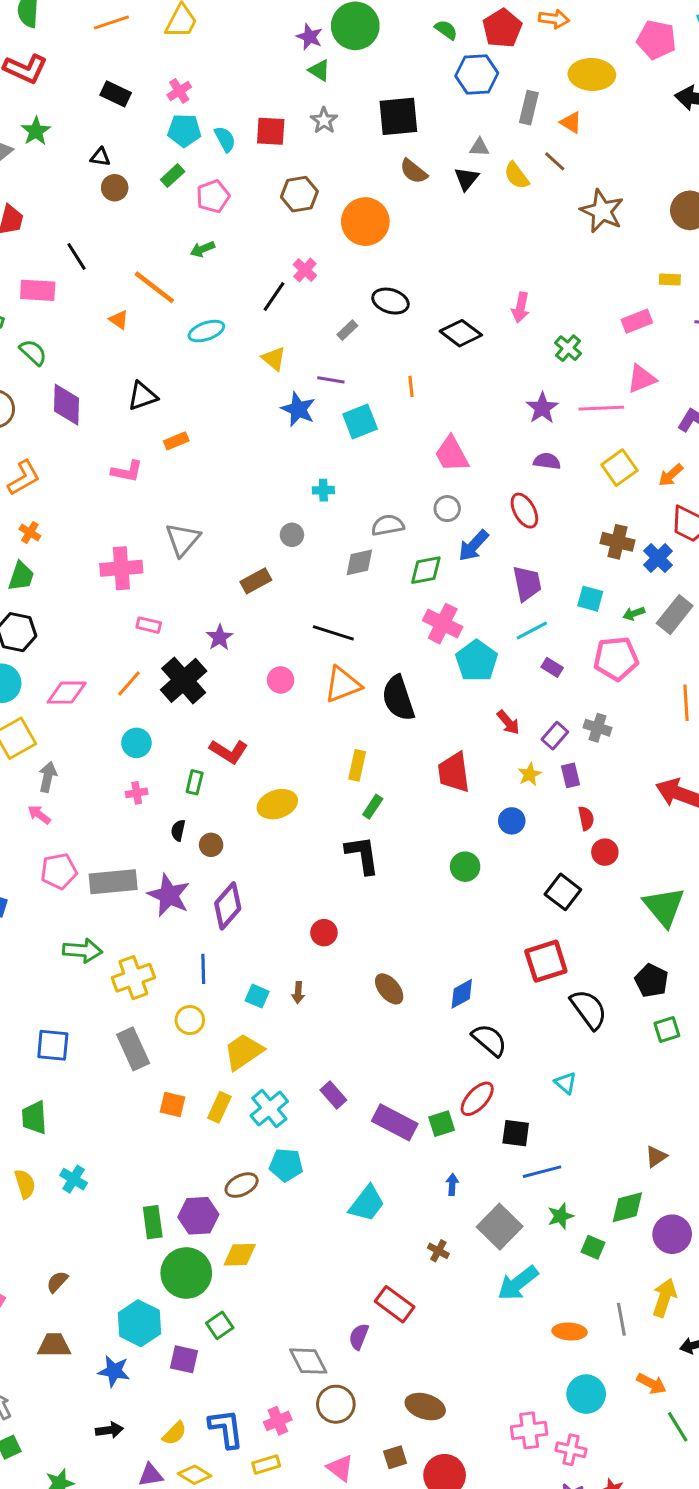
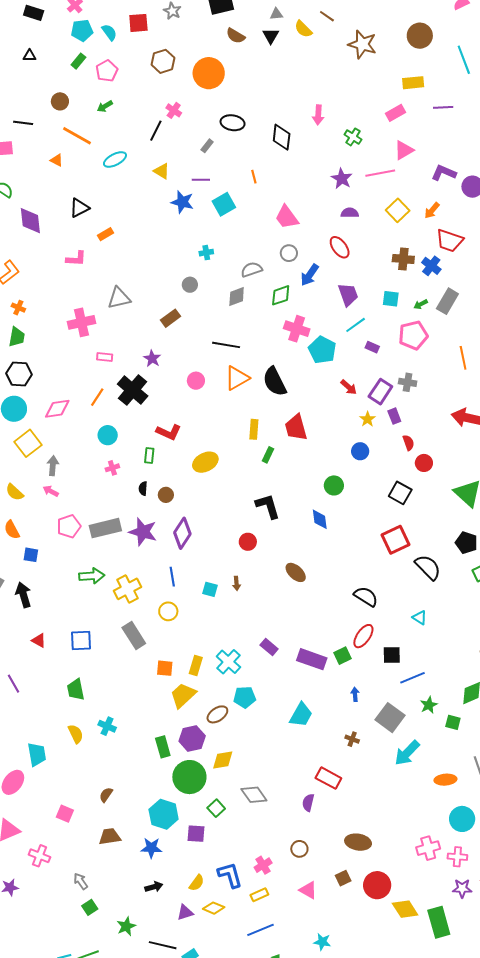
brown circle: (115, 188) -> (60, 101), moved
black line: (76, 256) -> (23, 123), turned -42
yellow rectangle: (670, 280) -> (413, 83), size x1.5
black diamond: (461, 333) -> (282, 137), turned 68
gray triangle: (183, 540) -> (119, 298), turned 45
purple rectangle: (555, 736) -> (380, 392), size x1.4
red trapezoid: (454, 772) -> (296, 427), moved
black L-shape: (362, 855) -> (268, 506), moved
blue diamond: (462, 994) -> (320, 519), moved, turned -60
yellow trapezoid: (244, 1052) -> (183, 695), moved
gray diamond: (308, 1361) -> (254, 795), moved
brown circle: (336, 1404) -> (299, 849), size x0.7

